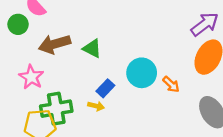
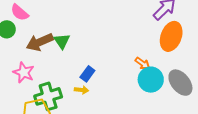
green triangle: (92, 48) -> (62, 41), moved, turned 36
cyan circle: (142, 73) -> (151, 80), moved

